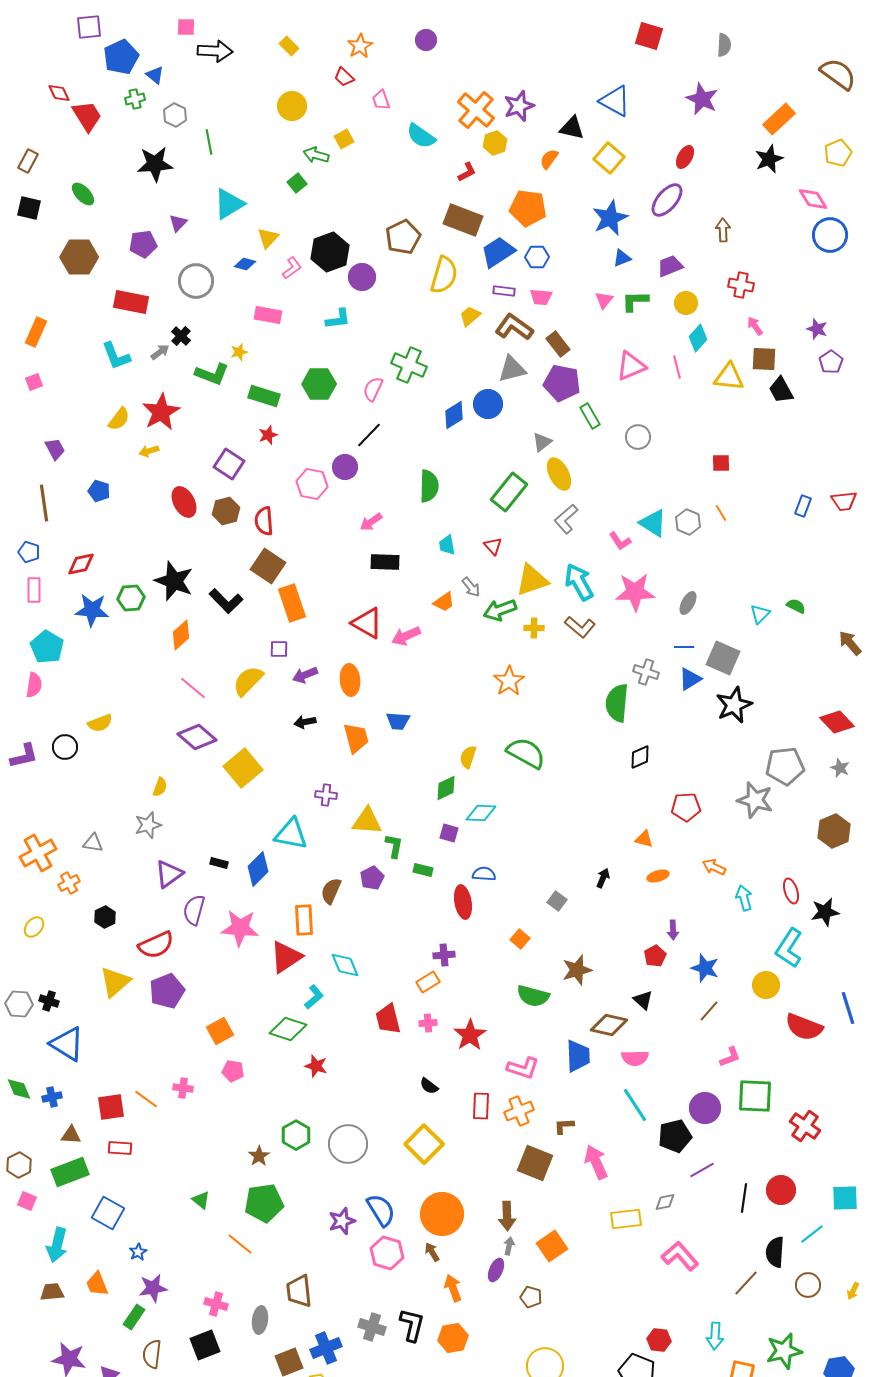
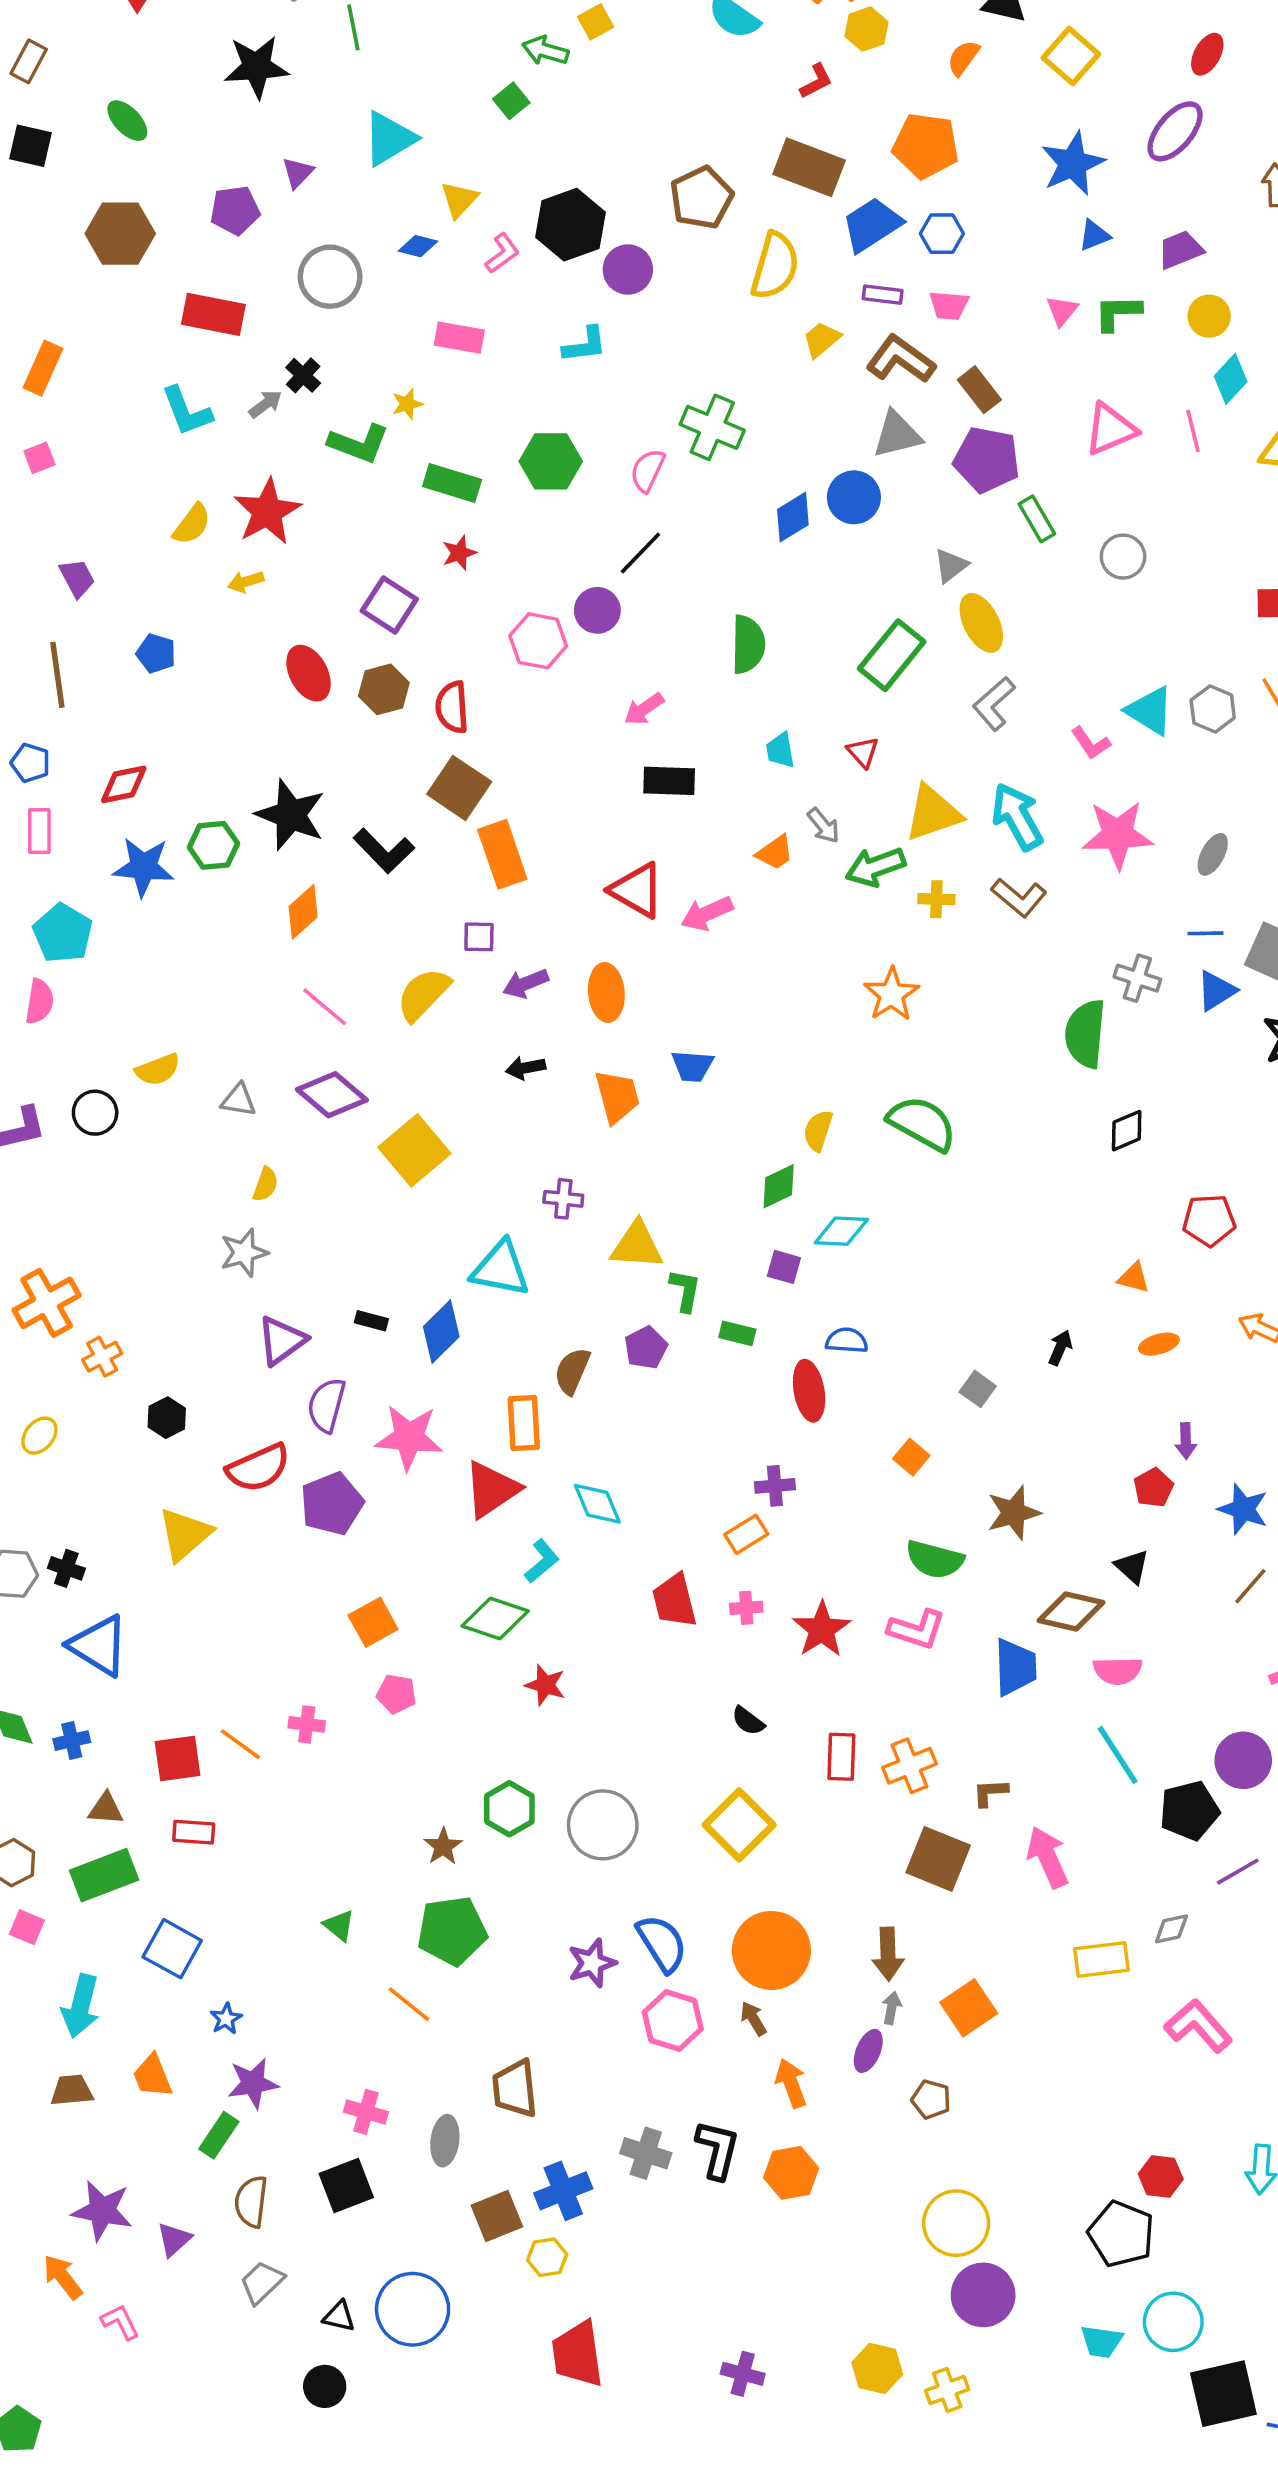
gray triangle: (93, 843) -> (239, 1100), moved
purple pentagon: (167, 991) -> (332, 1504), moved
pink L-shape: (523, 1068) -> (917, 1629), moved

